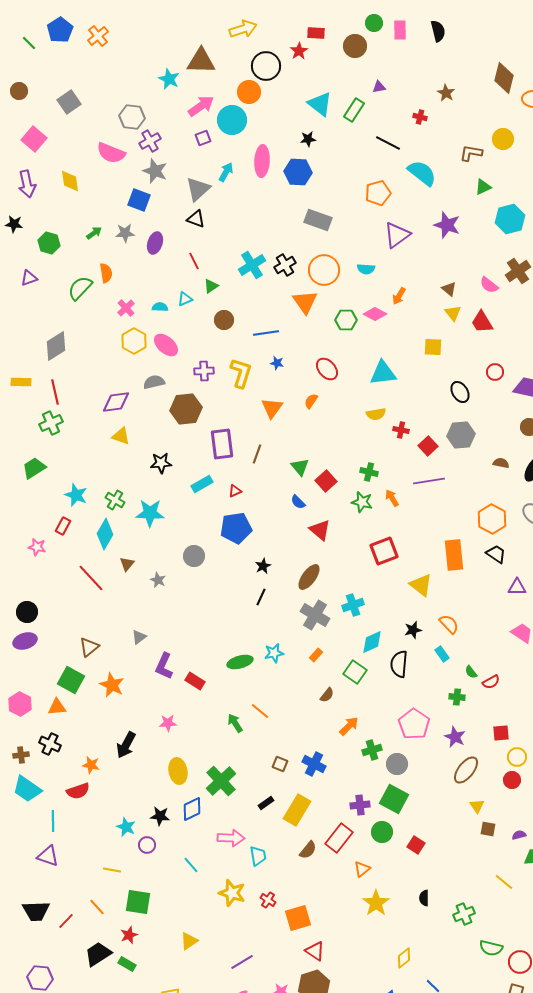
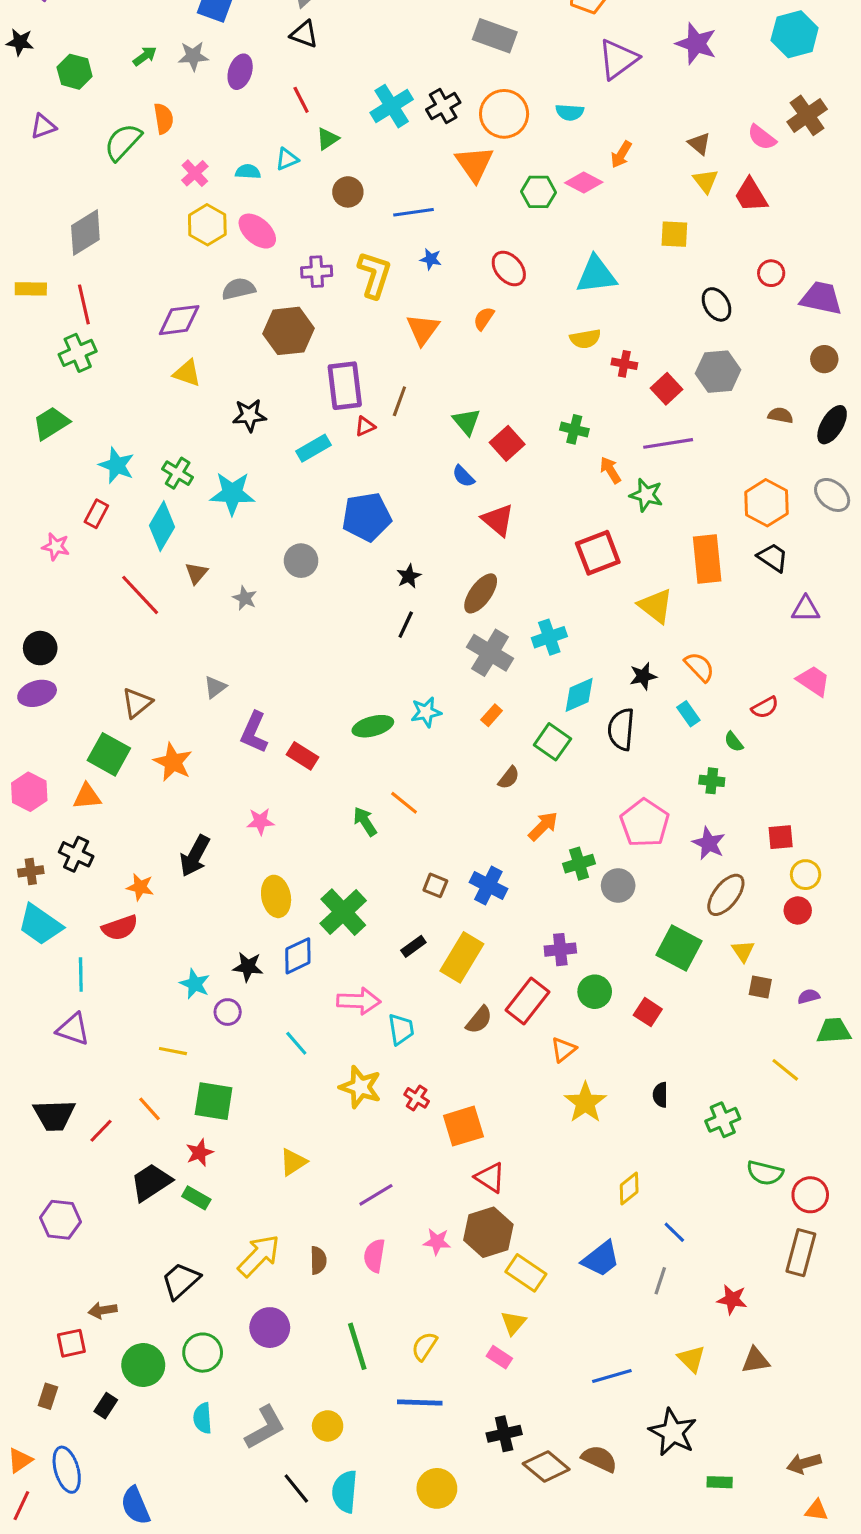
red triangle: (235, 491) -> (365, 426), moved
green star: (362, 502) -> (646, 495), moved
red semicircle: (491, 682) -> (765, 707), moved
green square: (394, 799) -> (679, 948), moved

